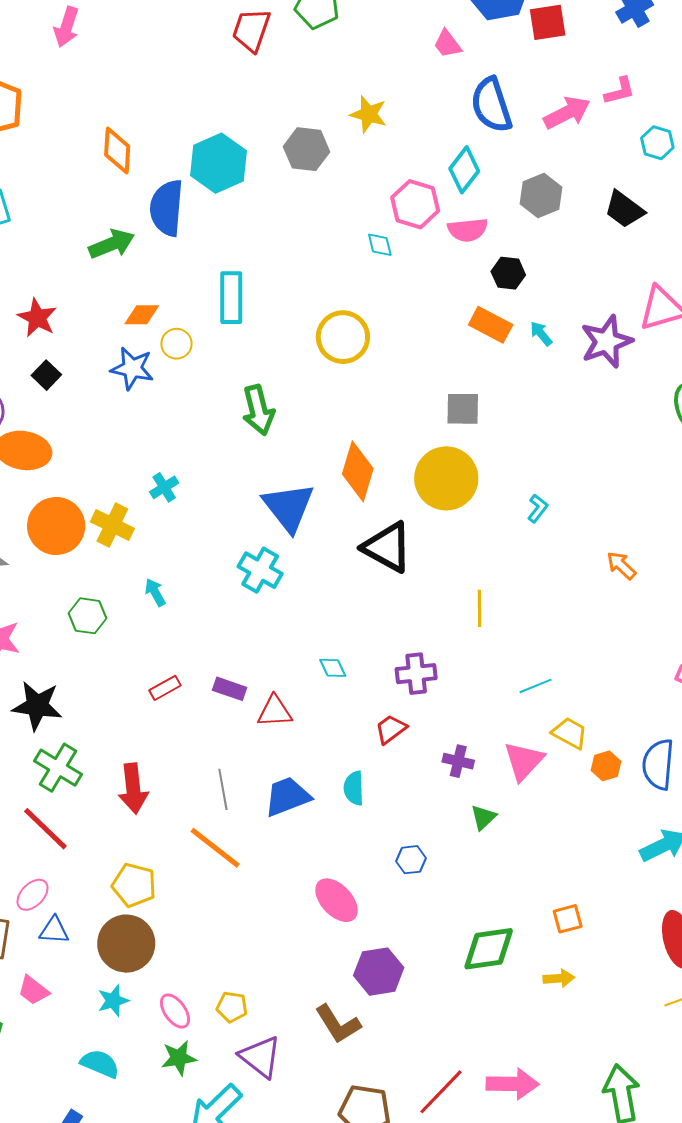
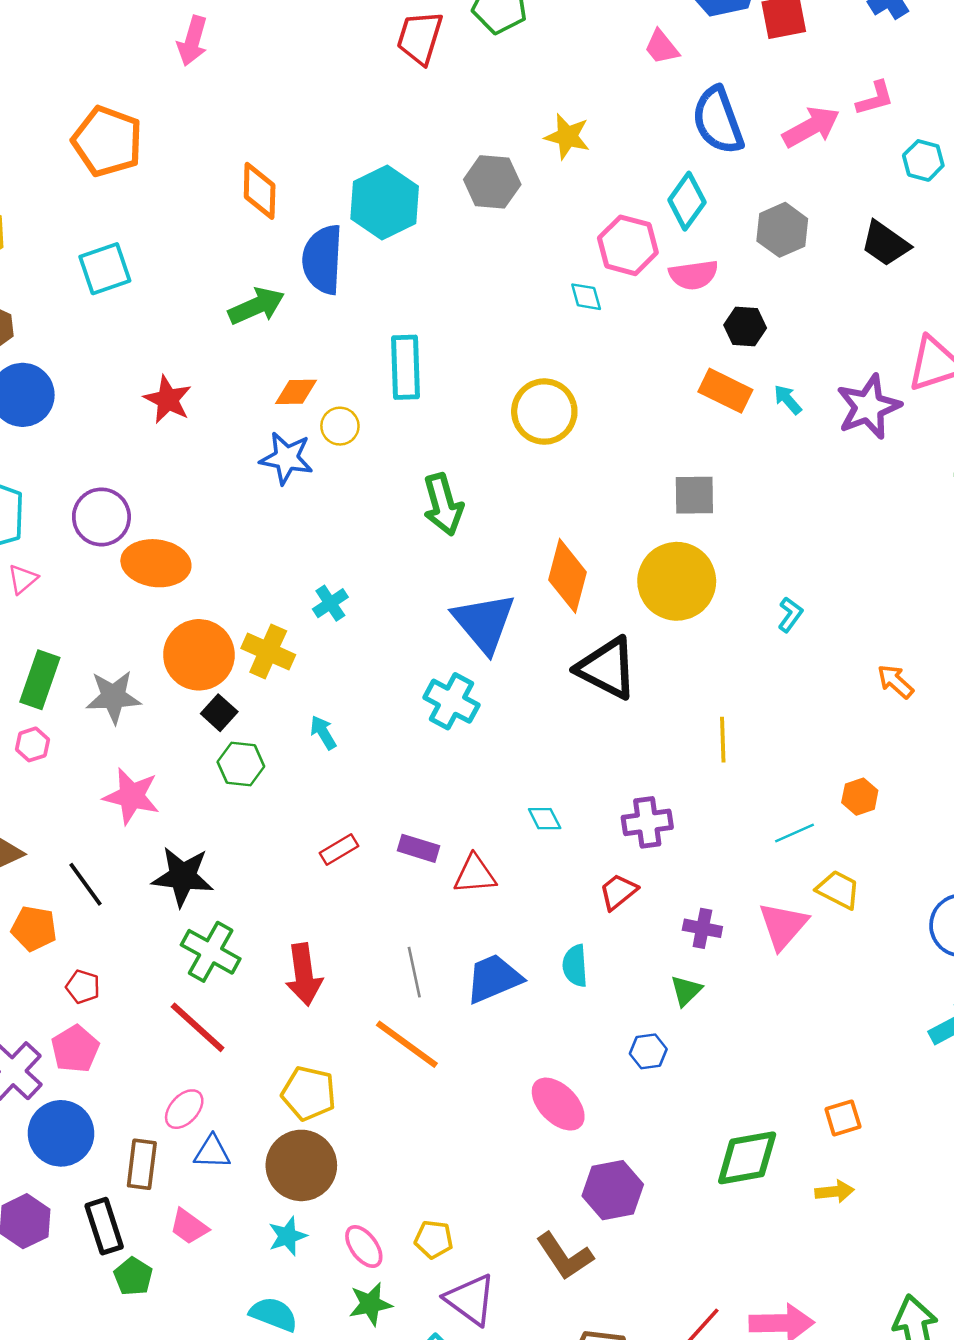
black square: (46, 375) -> (219, 713), moved
orange hexagon: (606, 766) -> (860, 797), moved
green triangle: (483, 817) -> (686, 991), moved

